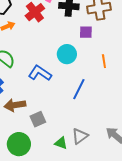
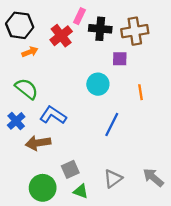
blue L-shape: (40, 73) -> (53, 115), moved
gray square: (38, 119) -> (70, 169), moved
green triangle: (61, 143) -> (81, 191), moved

